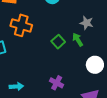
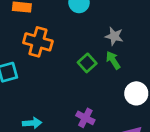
gray star: (87, 23) -> (114, 36), moved

